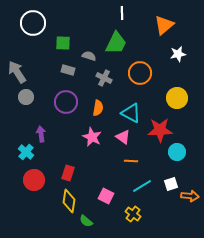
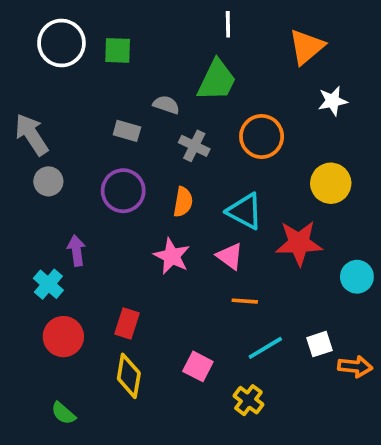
green square: (63, 43) -> (118, 50), moved
cyan circle: (177, 152) -> (357, 277), moved
green semicircle: (86, 221) -> (63, 413), moved

